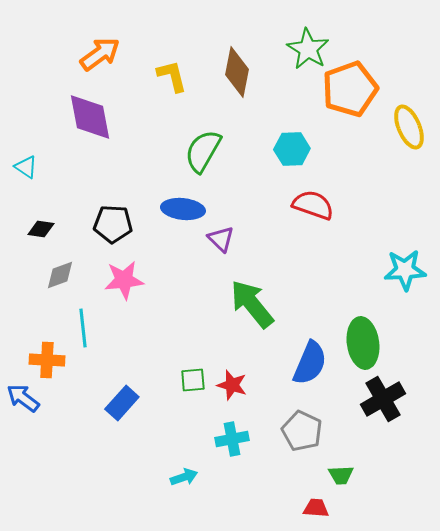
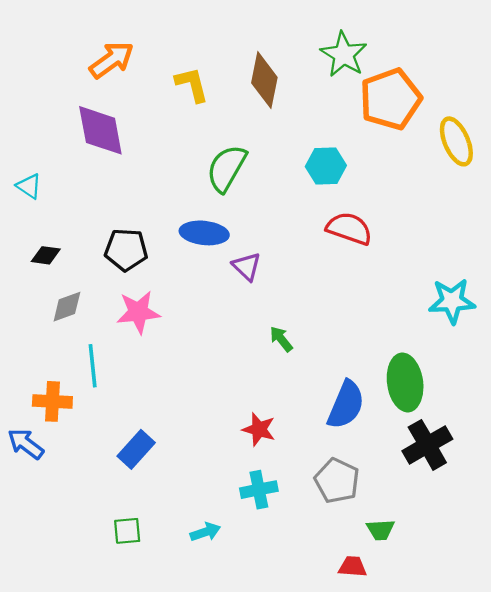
green arrow: (252, 304) -> (281, 339), size x0.5
green square: (193, 380) -> (127, 531), moved

